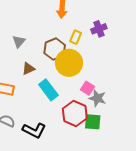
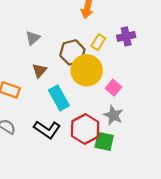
brown triangle: (28, 69) -> (39, 70), turned -32
pink square: (87, 88) -> (113, 88), moved
black L-shape: (34, 130) -> (47, 130), moved

